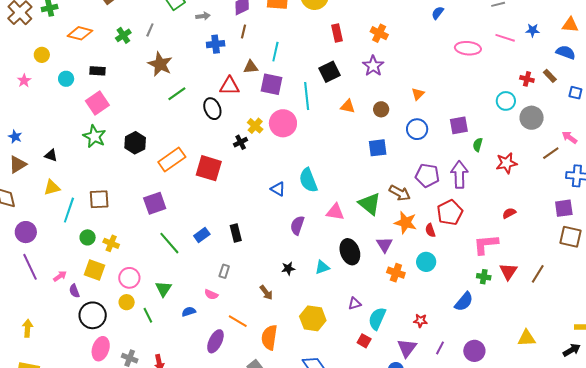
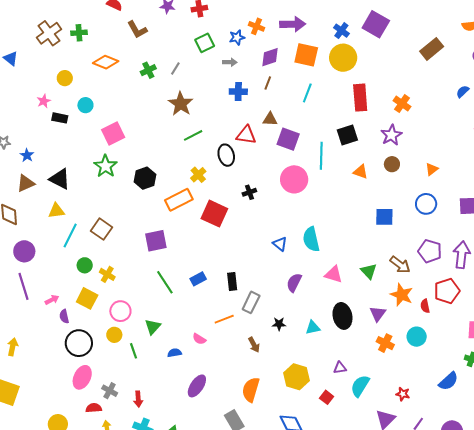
red rectangle: (337, 33) -> (360, 98), size x1.5
cyan line: (275, 52) -> (307, 93), moved
black rectangle: (97, 71) -> (60, 118), moved
brown circle: (381, 109) -> (392, 164), moved
yellow cross: (255, 126) -> (198, 175), moved
black triangle: (51, 155) -> (60, 179), size x1.6
brown square: (99, 199) -> (101, 229), turned 30
green triangle: (370, 204) -> (369, 271), size x0.7
gray rectangle: (224, 271) -> (251, 302), moved, size x1.5
orange line: (238, 321) -> (224, 319), moved, turned -60
red square: (364, 341) -> (327, 397), moved

